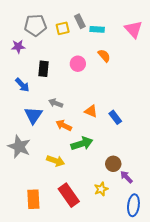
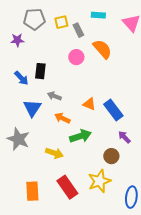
gray rectangle: (80, 21) -> (78, 30), moved
cyan rectangle: (97, 29) -> (98, 15), moved
orange semicircle: (104, 56) -> (102, 49), size x1.5
black rectangle: (43, 69) -> (40, 71), moved
blue rectangle: (115, 117) -> (113, 110), size x1.5
purple arrow: (126, 177) -> (124, 137), moved
yellow star: (101, 189) -> (99, 181), size x1.6

